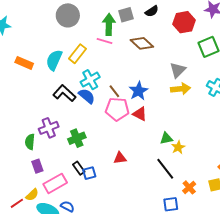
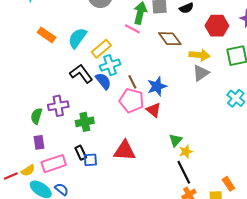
yellow rectangle: (78, 54) -> (101, 49), moved
yellow arrow: (181, 89) -> (199, 55), moved
green triangle: (166, 138) -> (176, 140), turned -48
red triangle: (120, 158) -> (125, 151), size x1.6
black line: (165, 169) -> (184, 172), moved

